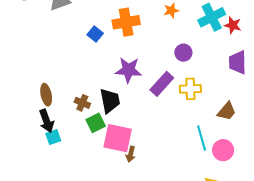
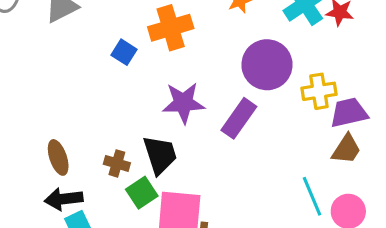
purple circle: (183, 53) -> (267, 65), size x1.8
purple trapezoid: (238, 62) -> (349, 113), moved, turned 85
yellow cross: (190, 89) -> (319, 91), moved
black arrow: (46, 121) -> (64, 199), turned 110

